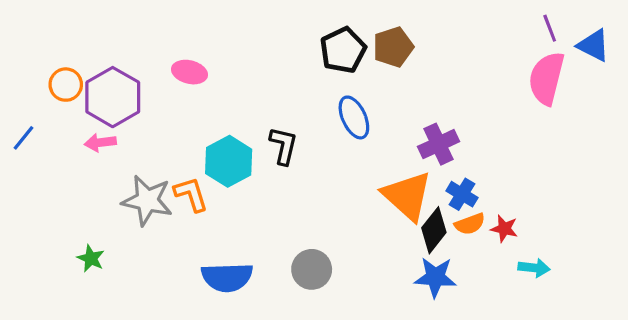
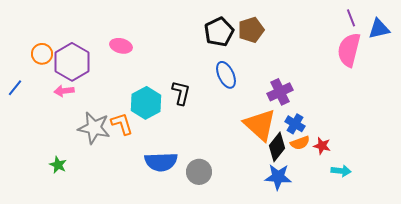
blue triangle: (594, 45) -> (379, 29), turned -40
blue semicircle: (227, 277) -> (161, 162), moved

